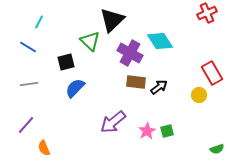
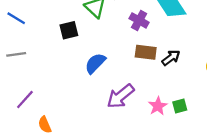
blue line: (28, 47) -> (16, 18), moved
purple cross: (130, 53) -> (139, 20), size x0.7
gray line: (29, 84) -> (16, 54), moved
blue semicircle: (75, 88) -> (95, 63), moved

